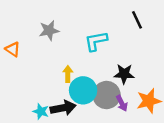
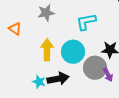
yellow arrow: (68, 74) -> (47, 50), moved, size x1.5
cyan circle: (83, 90) -> (73, 52), moved

